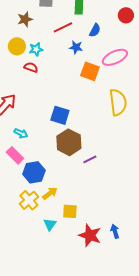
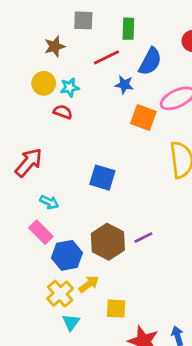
blue semicircle: (95, 30) -> (150, 61), size x1.5
brown hexagon: (69, 142) -> (108, 242), moved
cyan triangle: (50, 224) -> (71, 322), moved

